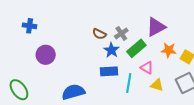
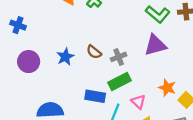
purple triangle: (156, 27) -> (155, 45), moved
green rectangle: (136, 48) -> (119, 81), moved
blue star: (111, 50) -> (65, 57), moved

